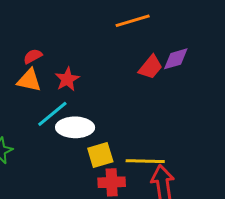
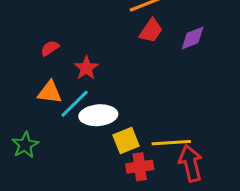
red trapezoid: (151, 67) -> (151, 31), moved
orange triangle: (29, 80) -> (50, 92), moved

